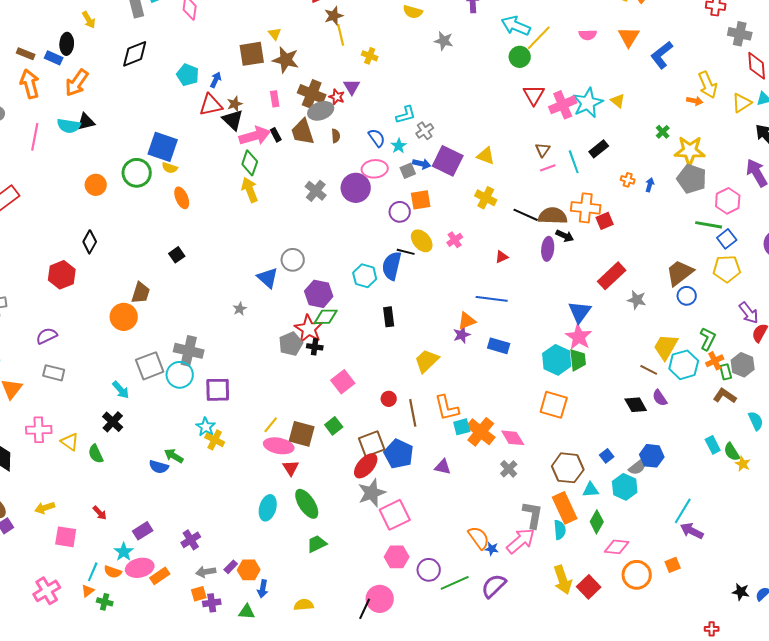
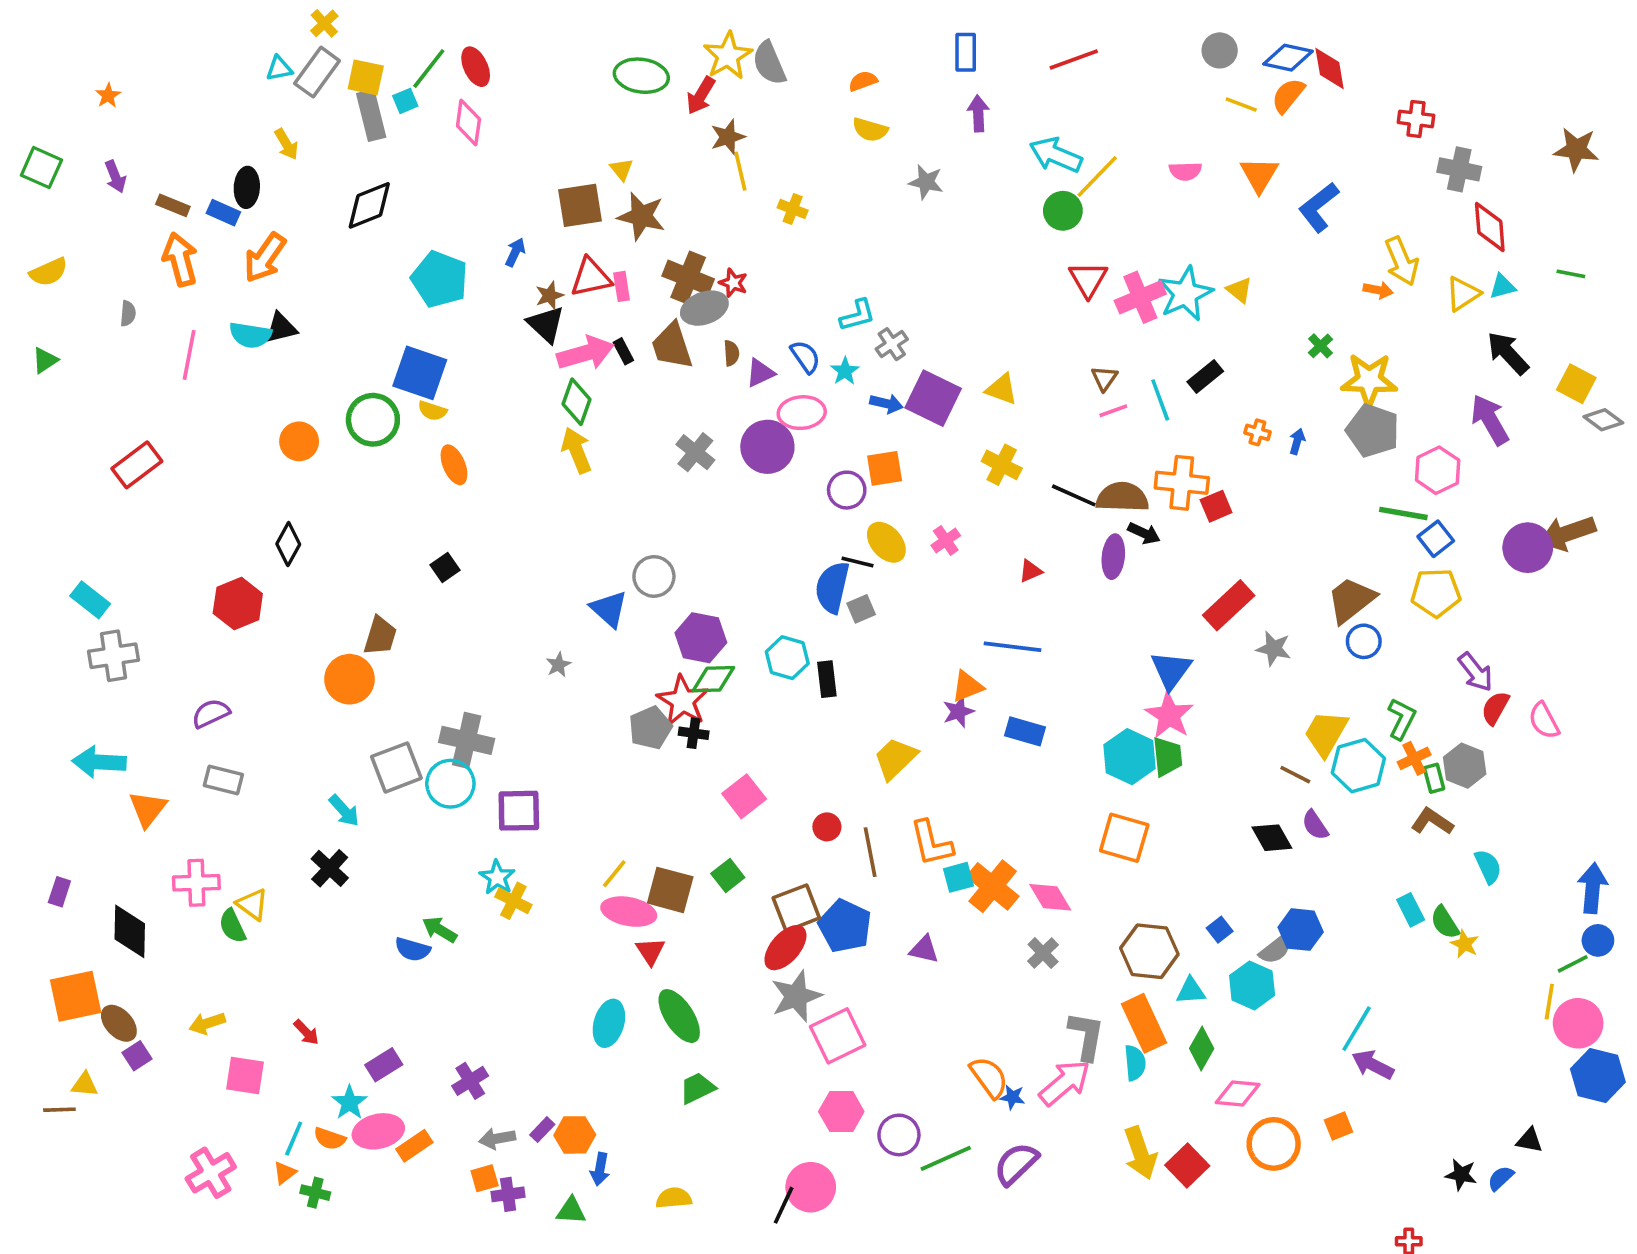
cyan pentagon: (188, 75) -> (440, 279), moved, size x1.4
purple triangle: (352, 87) -> (760, 373), moved, turned 36
red triangle: (211, 105) -> (591, 277), moved
gray square: (408, 171) -> (861, 609), moved
cyan hexagon: (365, 276) -> (787, 658), moved
green semicircle: (96, 454) -> (232, 926), moved

